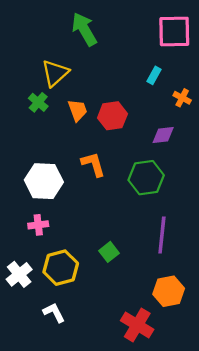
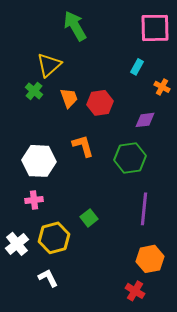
green square: (109, 252) -> (89, 218), moved
red cross: (137, 325) -> (135, 291), moved, size x0.7

